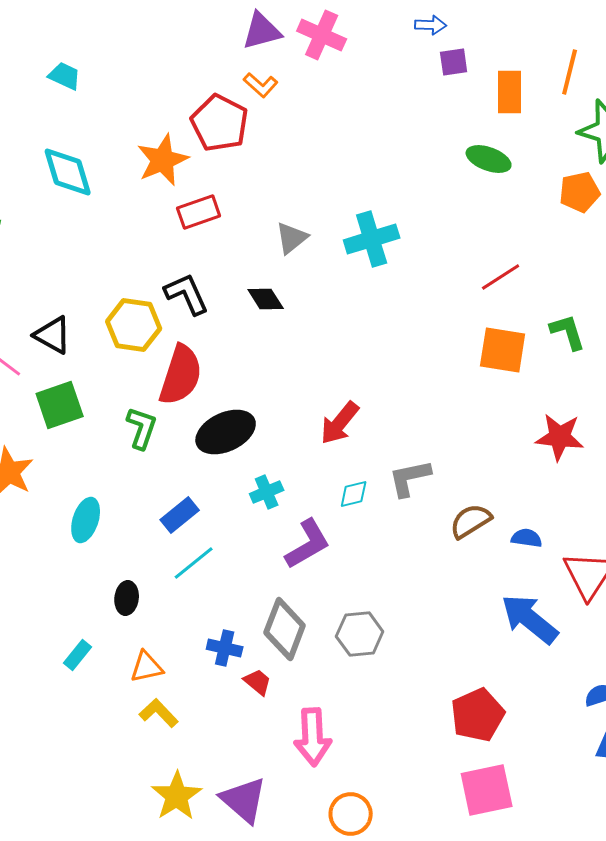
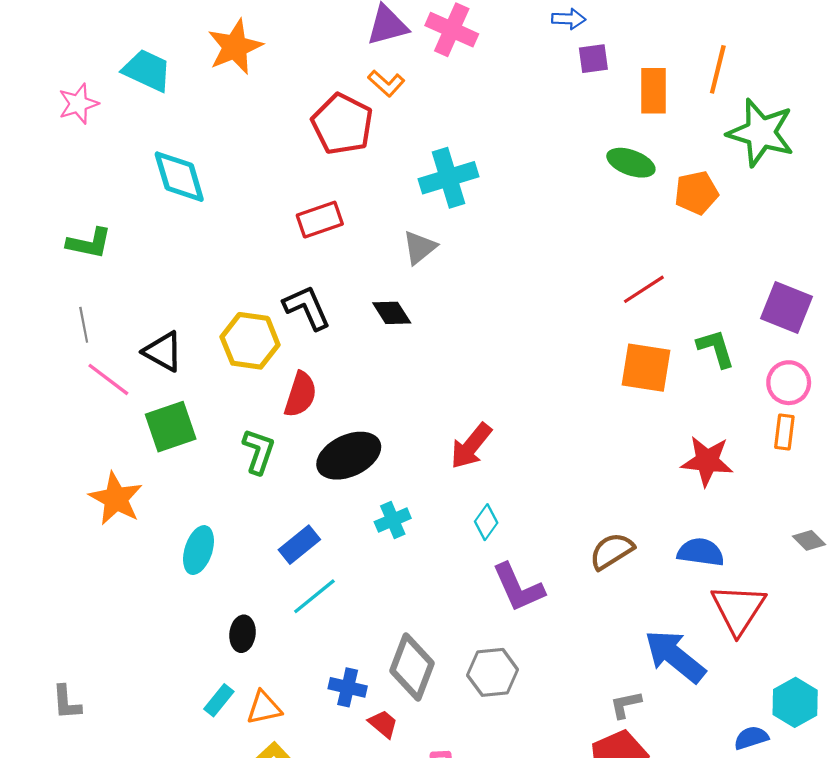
cyan trapezoid: (65, 76) -> (147, 70), moved, size x1.4
orange star: (163, 160) -> (235, 47), moved
orange pentagon: (580, 192) -> (696, 193), moved
cyan cross: (372, 239) -> (449, 178), moved
red semicircle: (181, 375) -> (300, 394), size x0.7
gray L-shape: (410, 478) -> (626, 705), moved, size x0.7
cyan diamond: (354, 494) -> (486, 522), turned -40
blue semicircle: (527, 538) -> (701, 552), moved, size x1.4
purple L-shape: (308, 544) -> (518, 588), moved, turned 96
cyan rectangle: (78, 655) -> (219, 700), moved

